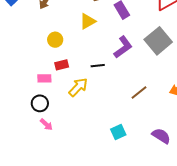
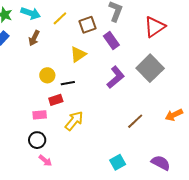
black line: (98, 66) -> (68, 83), moved

